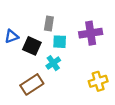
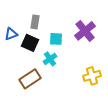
gray rectangle: (49, 24) -> (35, 22), moved
purple cross: (91, 33) -> (85, 31), turned -30

